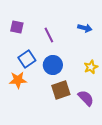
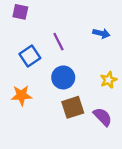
purple square: (17, 27) -> (20, 12), moved
blue square: (27, 59) -> (30, 56), moved

